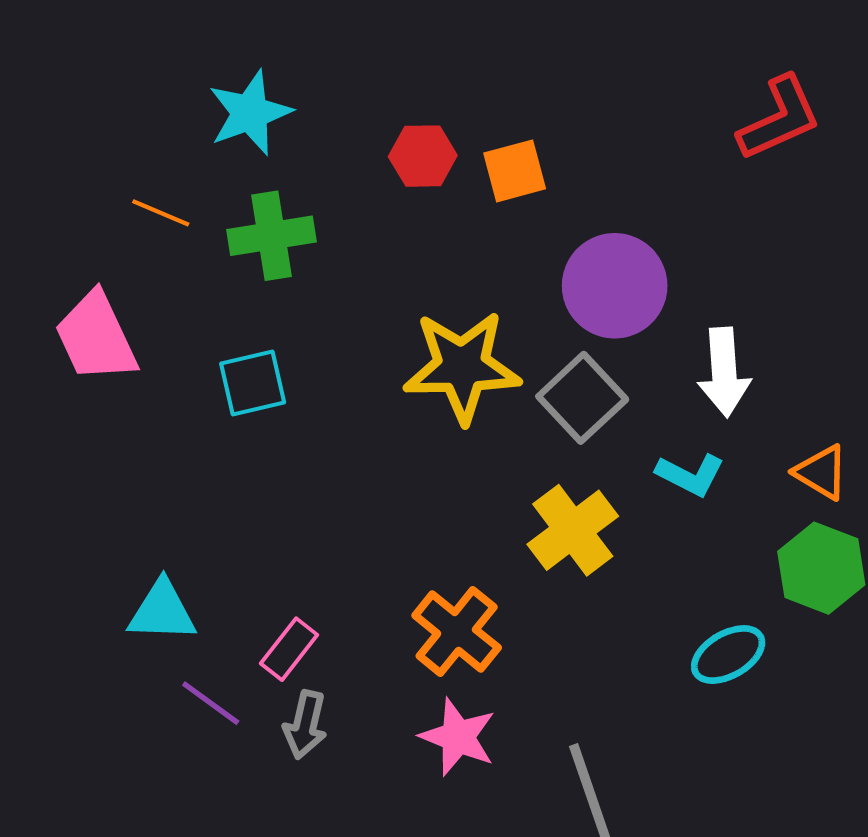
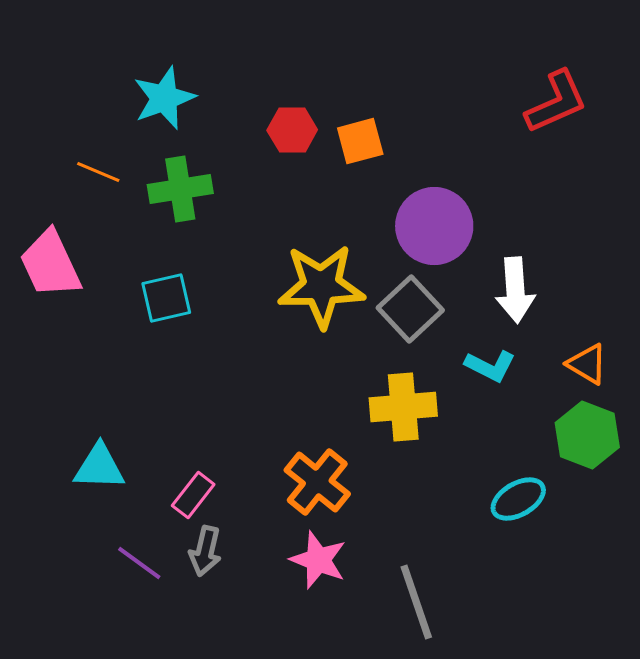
yellow cross: (573, 530) -> (403, 407), turned 32
purple line: (211, 703) -> (139, 563), moved

